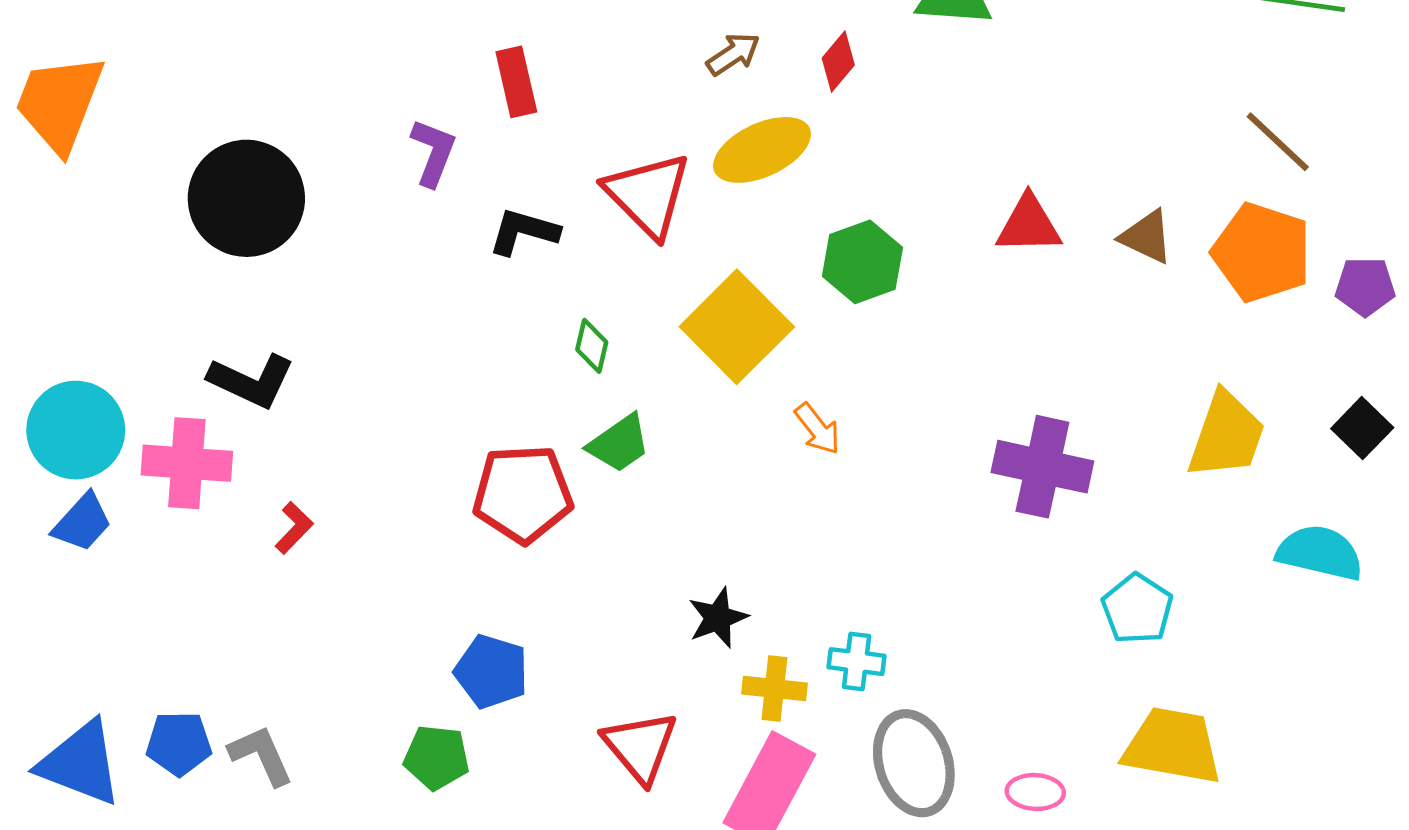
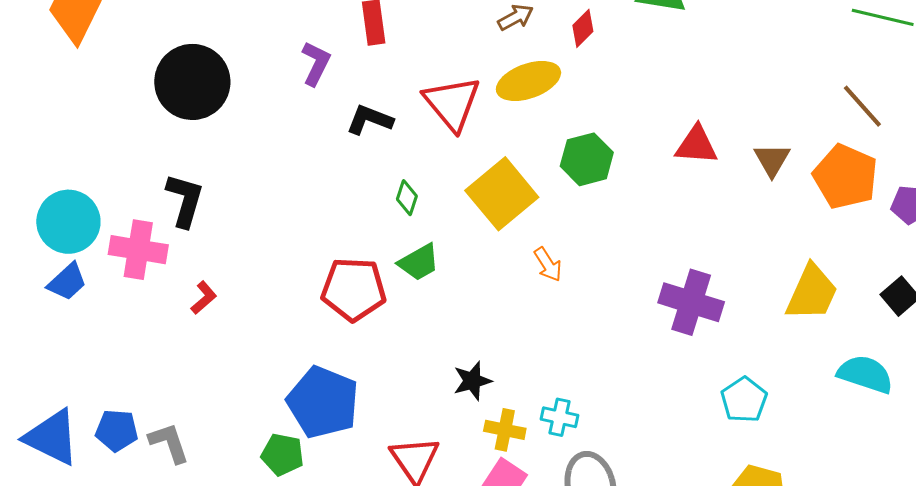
brown triangle: (1147, 237) -> (772, 160), turned 30
black L-shape: (251, 381) -> (185, 200), turned -104
blue pentagon: (491, 672) -> (323, 402), size x1.5

